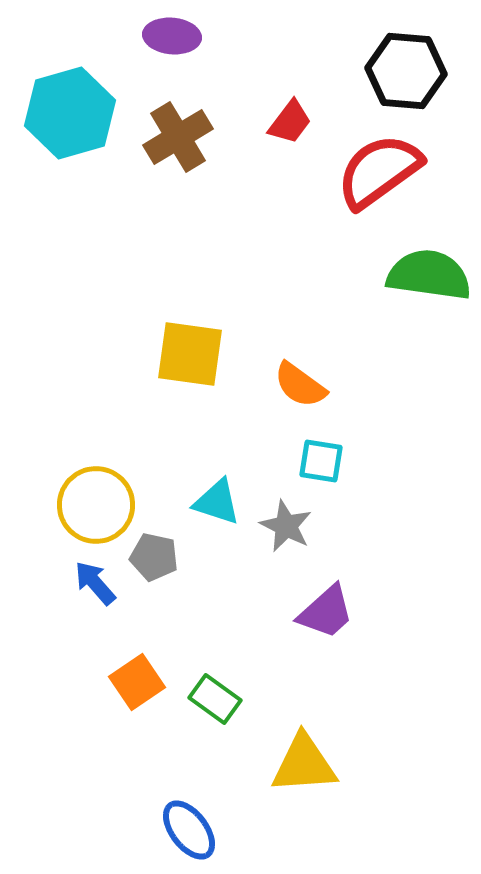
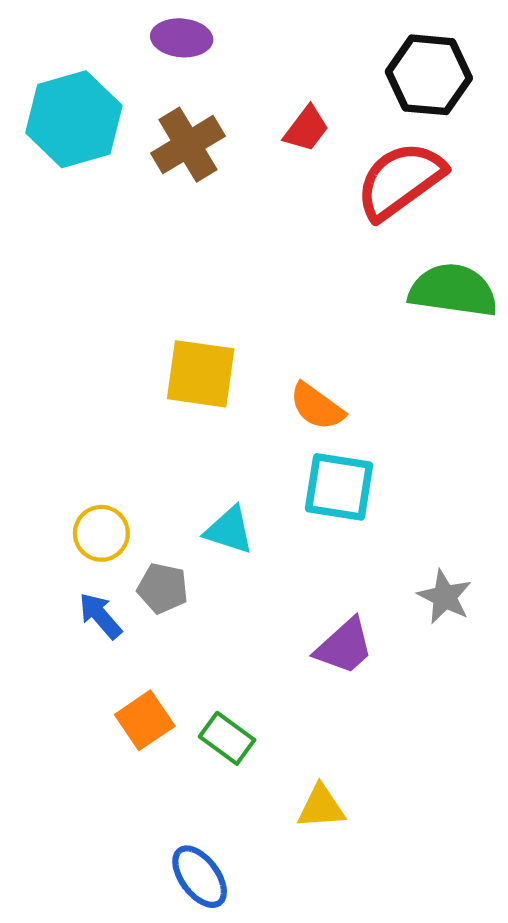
cyan square: (321, 461) -> (339, 487), size x1.5
yellow circle: (96, 505) -> (101, 533), size x0.7
gray star: (286, 526) -> (445, 597), moved
yellow triangle: (304, 764) -> (321, 807), size x0.7

